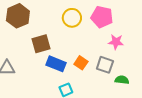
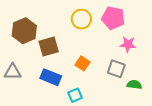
brown hexagon: (18, 16) -> (24, 31), moved
orange square: (81, 63) -> (82, 63), moved
blue rectangle: (56, 64) -> (51, 77), moved

